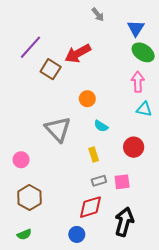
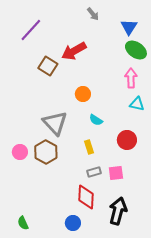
purple line: (31, 47) -> (31, 30), moved
brown hexagon: (29, 198) -> (46, 152), moved
red diamond: (90, 207) -> (86, 197), turned -70
green semicircle: (24, 234) -> (23, 223), turned 88

